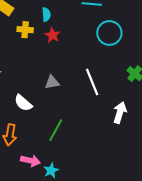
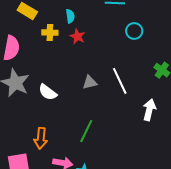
cyan circle: (109, 33) -> (134, 31), size x0.7
gray triangle: (52, 82) -> (90, 82), moved
white semicircle: (23, 103) -> (48, 92), moved

